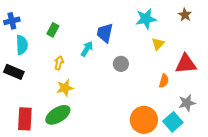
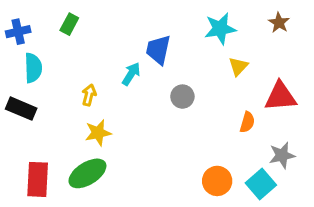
green rectangle: (53, 30) -> (69, 24), moved
orange circle: (144, 120) -> (217, 181), size x0.7

